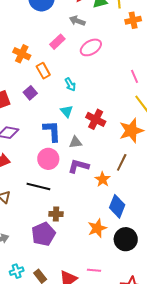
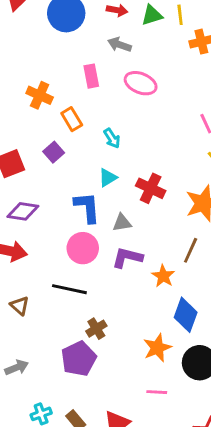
pink rectangle: (57, 42) -> (91, 76), turned -56
pink ellipse: (91, 47) -> (141, 83), turned 55
cyan triangle: (67, 111) -> (108, 178), turned 40
brown cross: (56, 214) -> (96, 329), turned -32
pink line: (94, 270) -> (157, 392), moved

